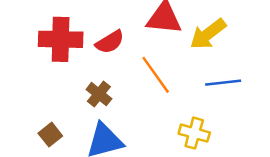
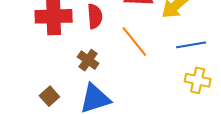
red semicircle: (110, 42) -> (95, 16), turned -60
yellow cross: (194, 133) -> (198, 80), moved

